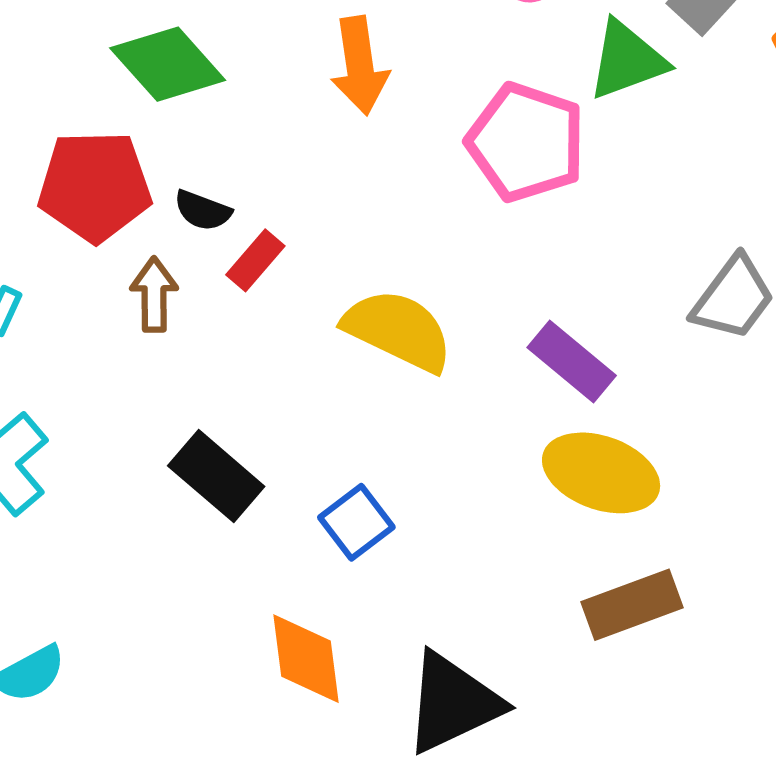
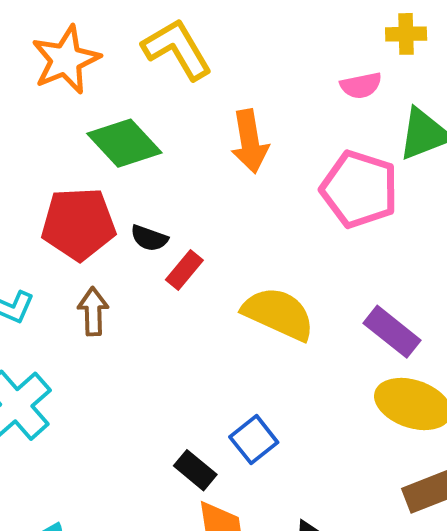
brown arrow: (154, 294) -> (93, 311), moved
black rectangle: (216, 476) -> (195, 470), moved, size x0.7

